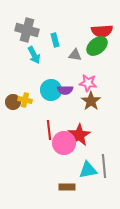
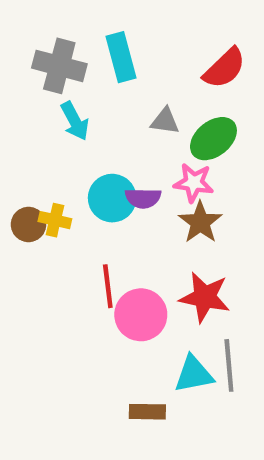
red semicircle: (102, 31) -> (224, 68), turned -40
cyan rectangle: (55, 40) -> (121, 57), moved, size x1.5
green ellipse: (97, 46) -> (213, 139), moved
red star: (79, 135) -> (205, 297), moved, turned -30

